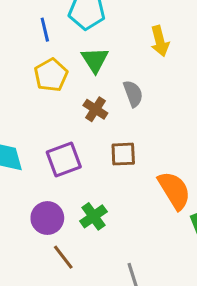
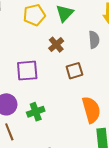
gray semicircle: (133, 94) -> (94, 40), moved
brown square: (123, 154) -> (74, 71), moved, turned -30

